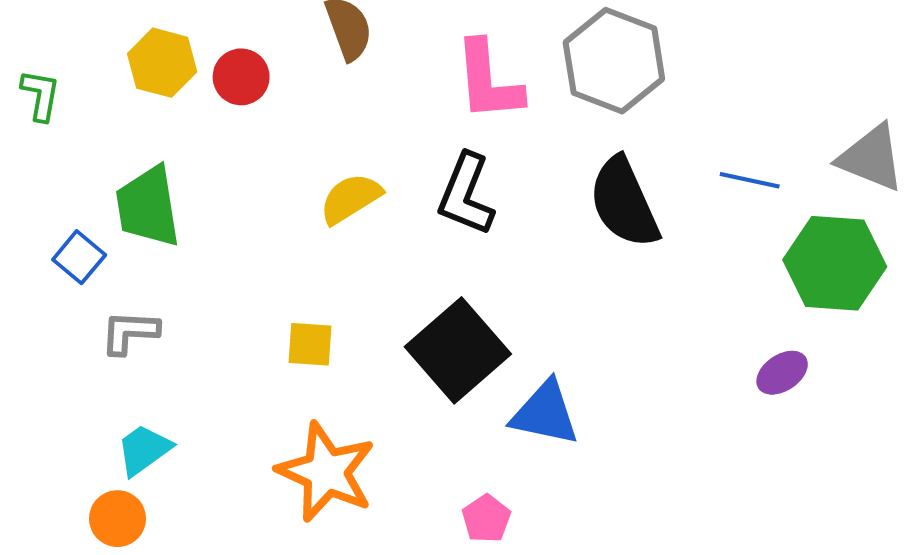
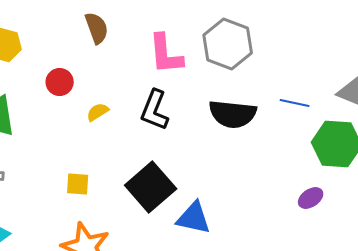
red circle: (241, 77) -> (60, 82), moved
yellow semicircle: (351, 198) -> (98, 112), size x0.7
black semicircle: (624, 203) -> (233, 114), turned -60

